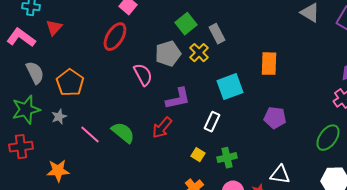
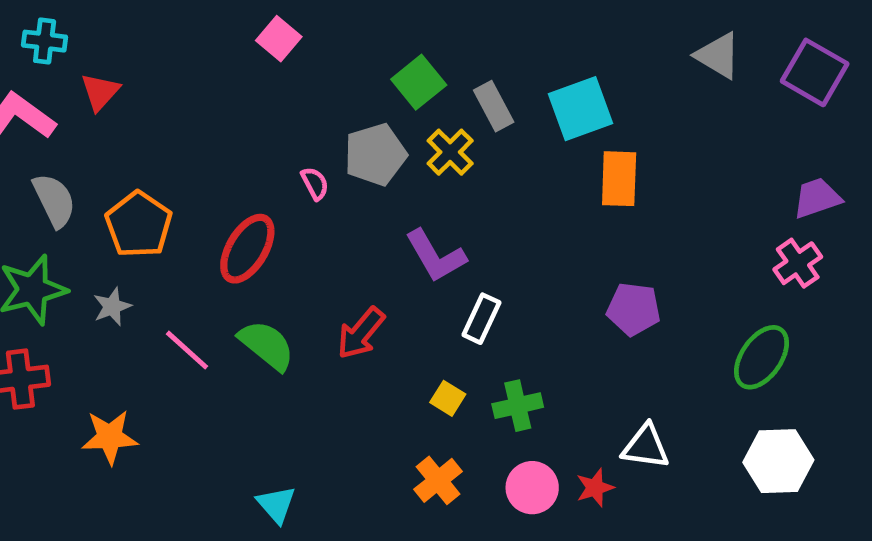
red ellipse: (115, 37) -> (247, 249), moved
pink semicircle: (143, 75) -> (315, 183), moved, size x0.6
cyan square: (230, 87) -> (580, 109), moved
purple L-shape: (178, 99) -> (436, 256), moved, turned 72

